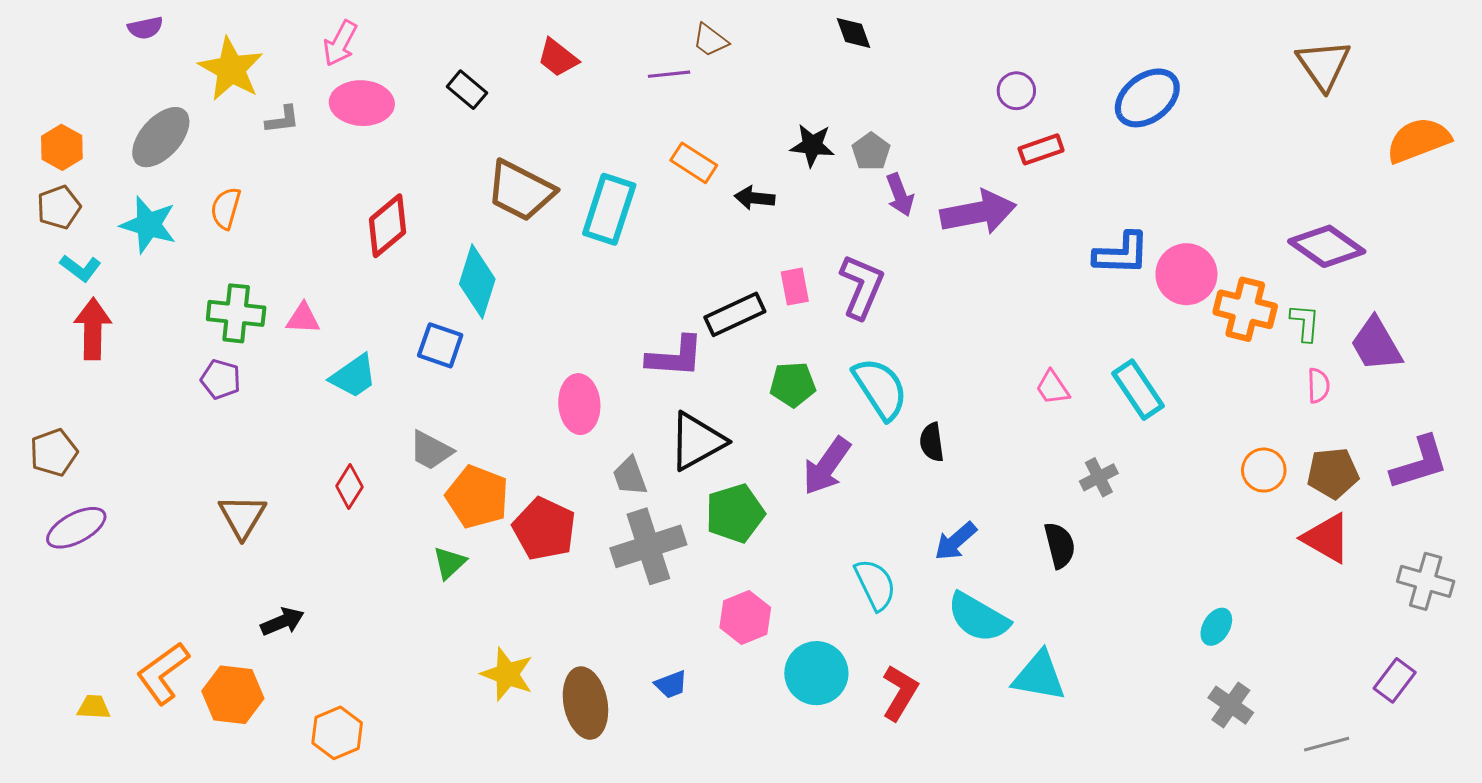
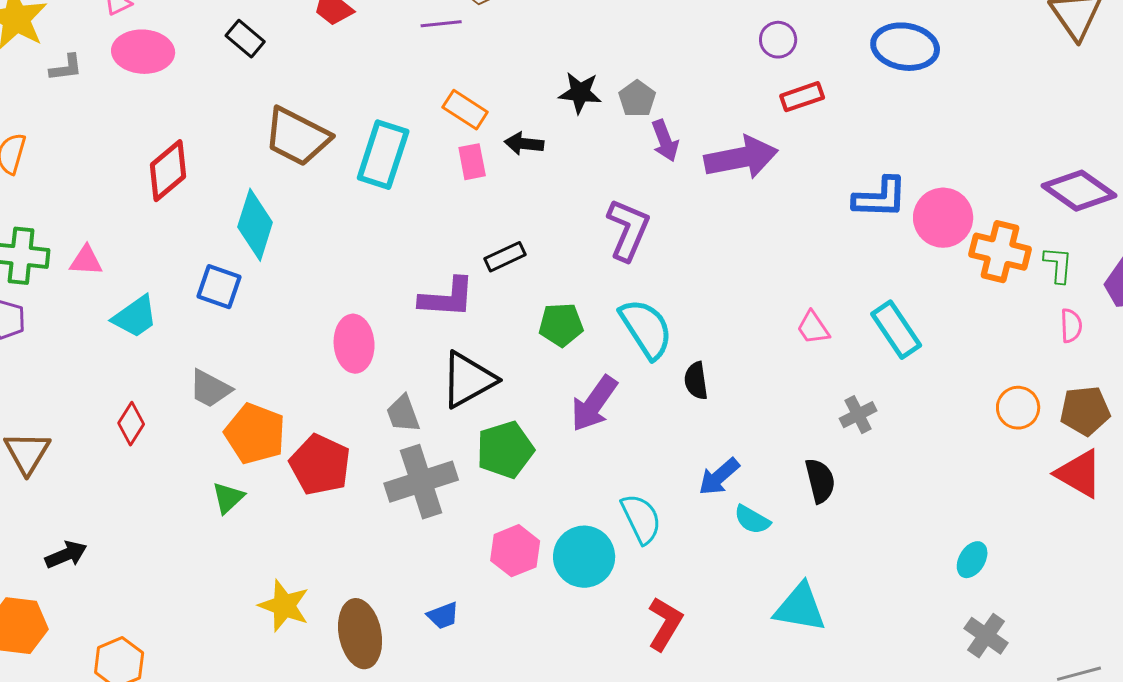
blue ellipse: (1147, 98) -> (905, 47), turned 46
pink rectangle: (795, 287) -> (472, 162), moved
black rectangle: (735, 314) -> (505, 257), size x0.7
cyan semicircle: (978, 617) -> (752, 520), moved, size x0.6
cyan circle: (816, 673) -> (584, 557), moved

